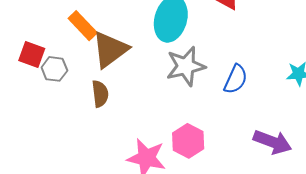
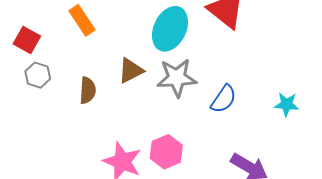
brown triangle: (110, 50) -> (131, 71), moved, size x0.7
gray hexagon: (54, 69) -> (38, 75), moved

